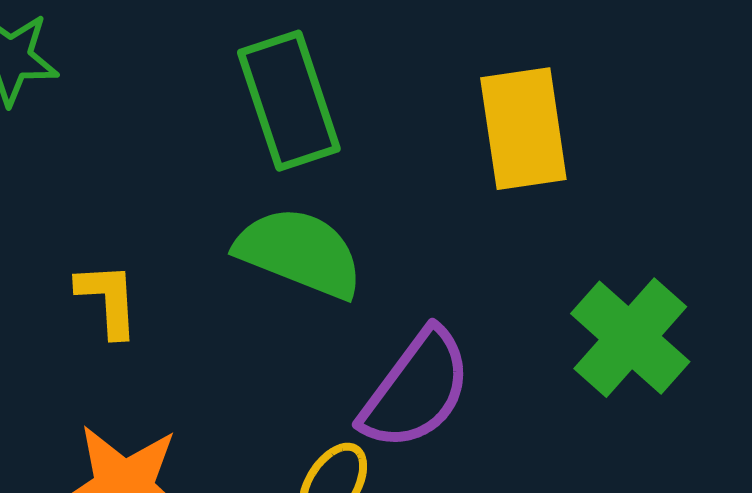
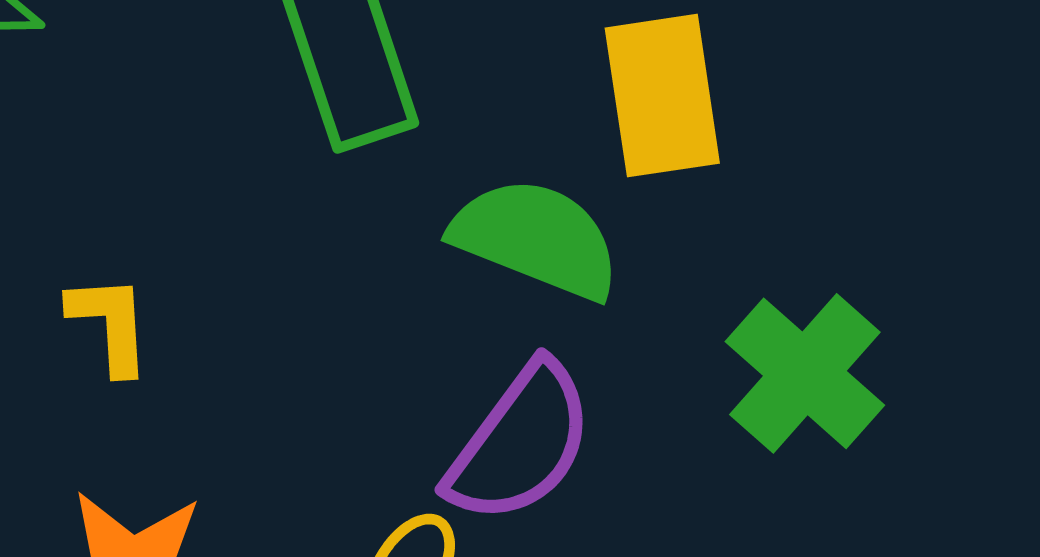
green semicircle: (300, 253) -> (536, 238), moved

